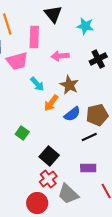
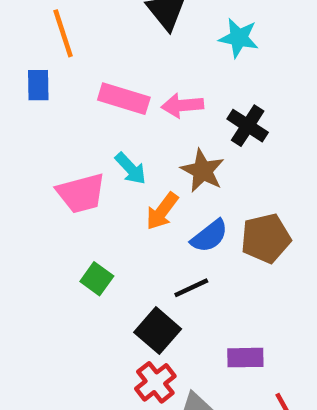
pink rectangle: (34, 37) -> (124, 99), moved, turned -75
black cross: (98, 59) -> (248, 126), moved, turned -30
pink trapezoid: (17, 61) -> (81, 193), moved
black line: (89, 137) -> (191, 288), moved

